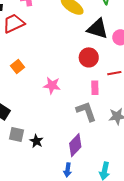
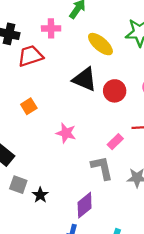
black triangle: (98, 29) -> (85, 79), moved
red circle: (89, 57) -> (115, 91), moved
pink rectangle: (95, 88) -> (115, 142), turned 40

